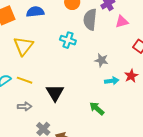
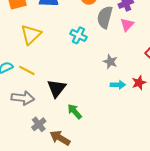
pink triangle: (122, 22) -> (127, 25), moved, turned -40
gray arrow: (25, 106) -> (23, 98), size x1.5
green arrow: (97, 108) -> (75, 111), moved

